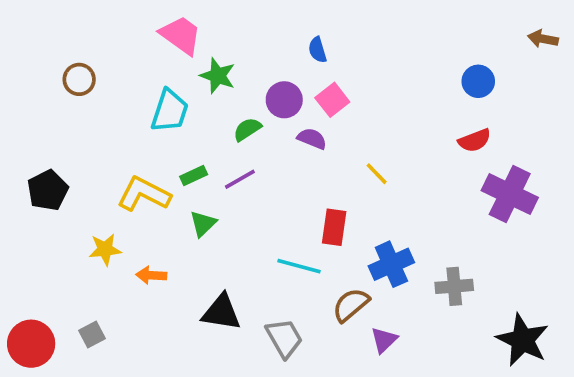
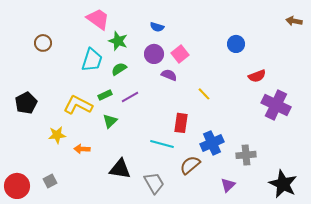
blue semicircle: (317, 50) -> (157, 27), moved, turned -56
blue circle: (478, 81) -> (236, 44), moved
green semicircle: (247, 129) -> (119, 69), moved
purple triangle: (384, 340) -> (228, 185), moved

